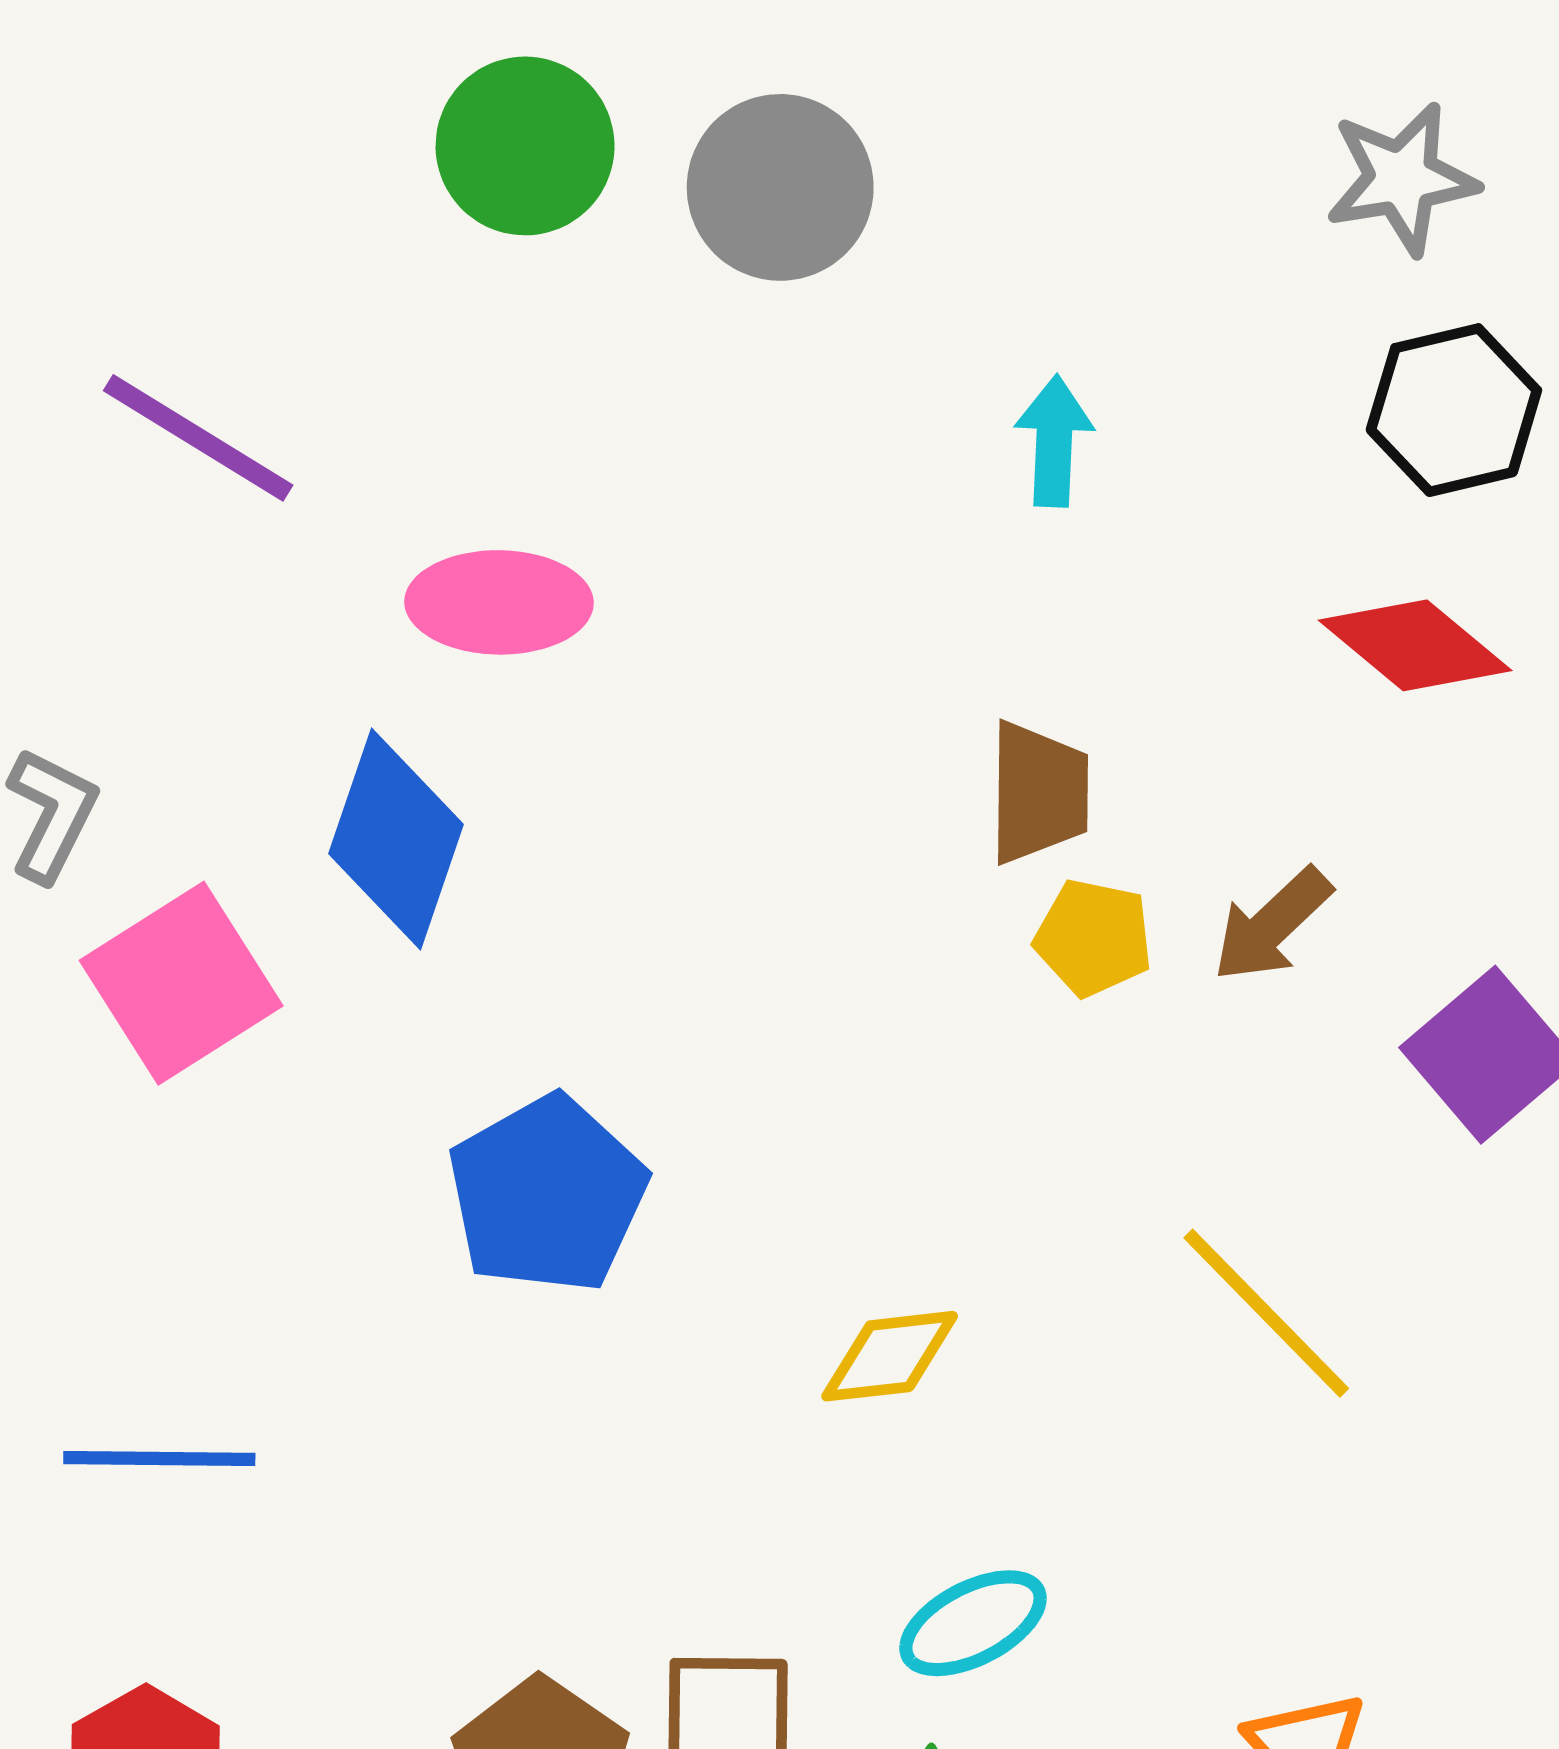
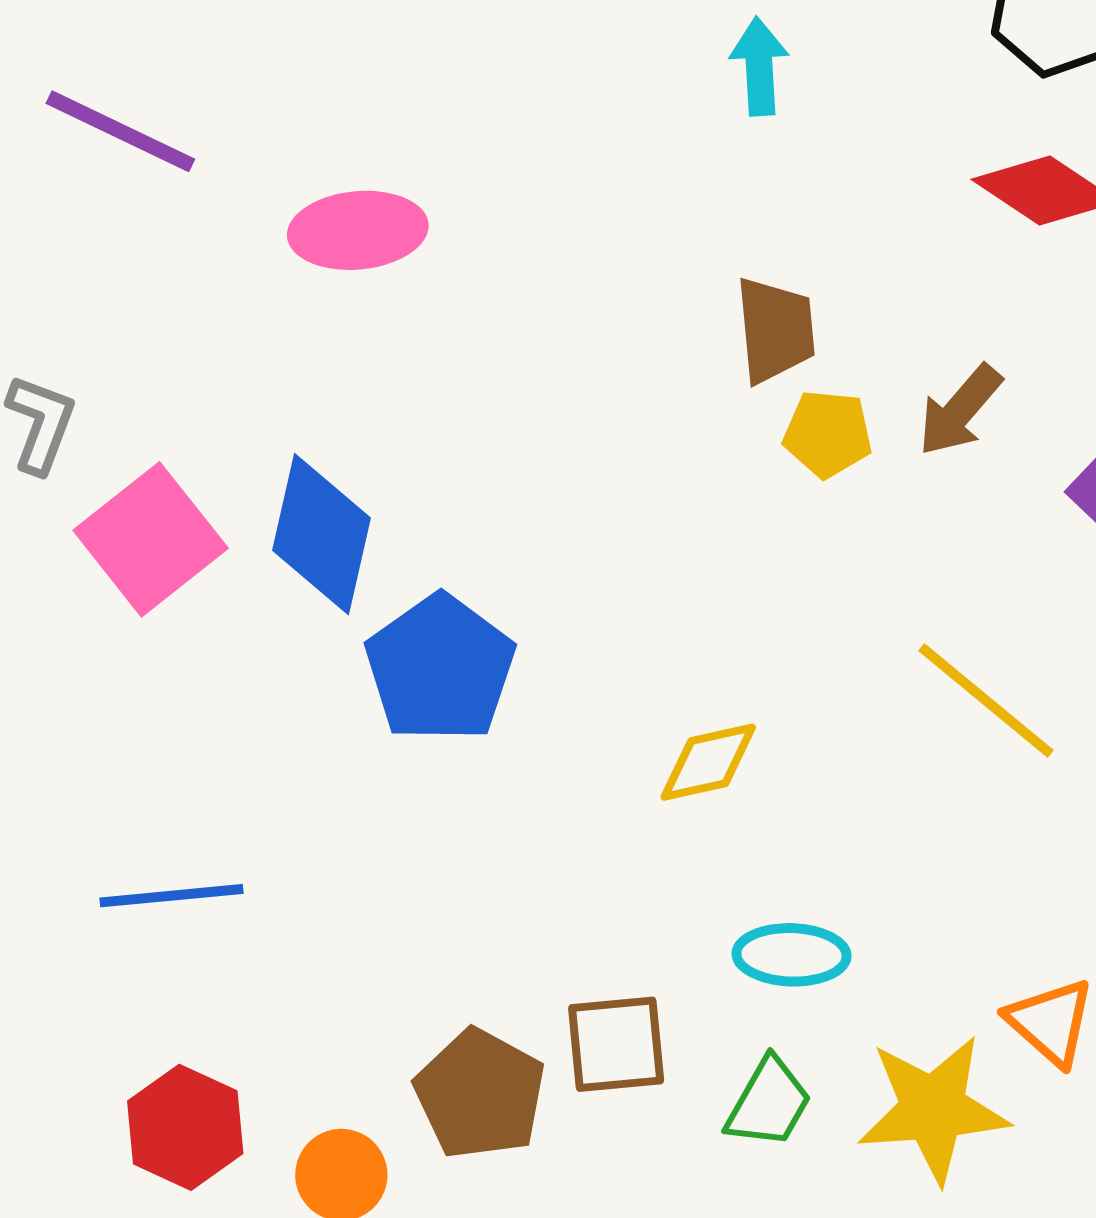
blue diamond: (396, 839) -> (321, 534), moved
cyan ellipse: (973, 1623) -> (792, 955), turned 35

